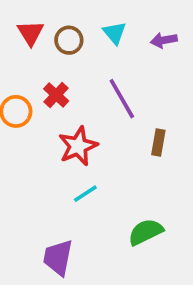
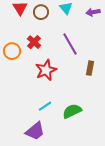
cyan line: (85, 194) -> (45, 106), moved
green semicircle: (146, 232) -> (72, 111), moved
purple trapezoid: (58, 258) -> (35, 131), turned -140

